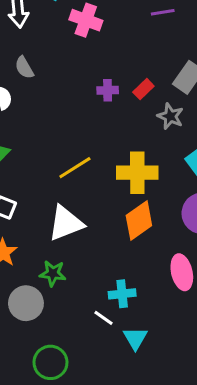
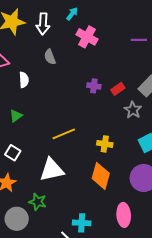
gray semicircle: (24, 68) -> (50, 57), moved
yellow cross: (137, 173) -> (105, 144), size x0.6
orange diamond: (139, 220) -> (101, 176), turned -48

